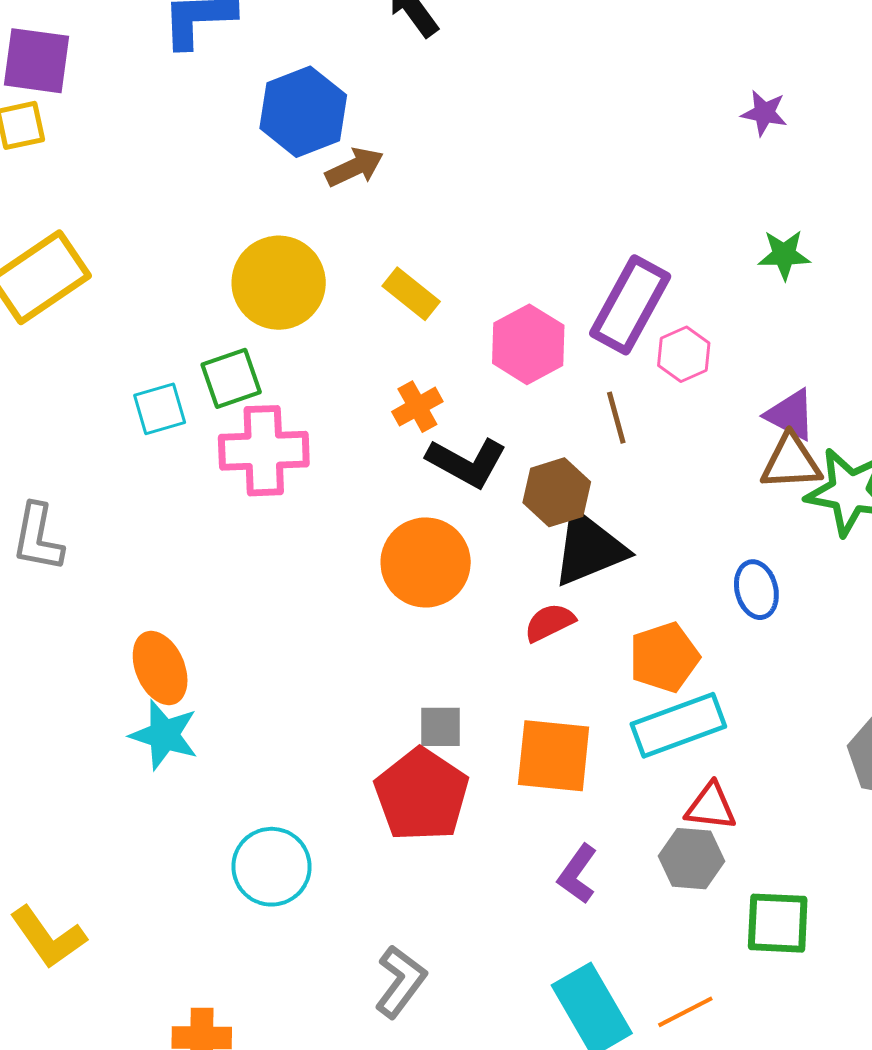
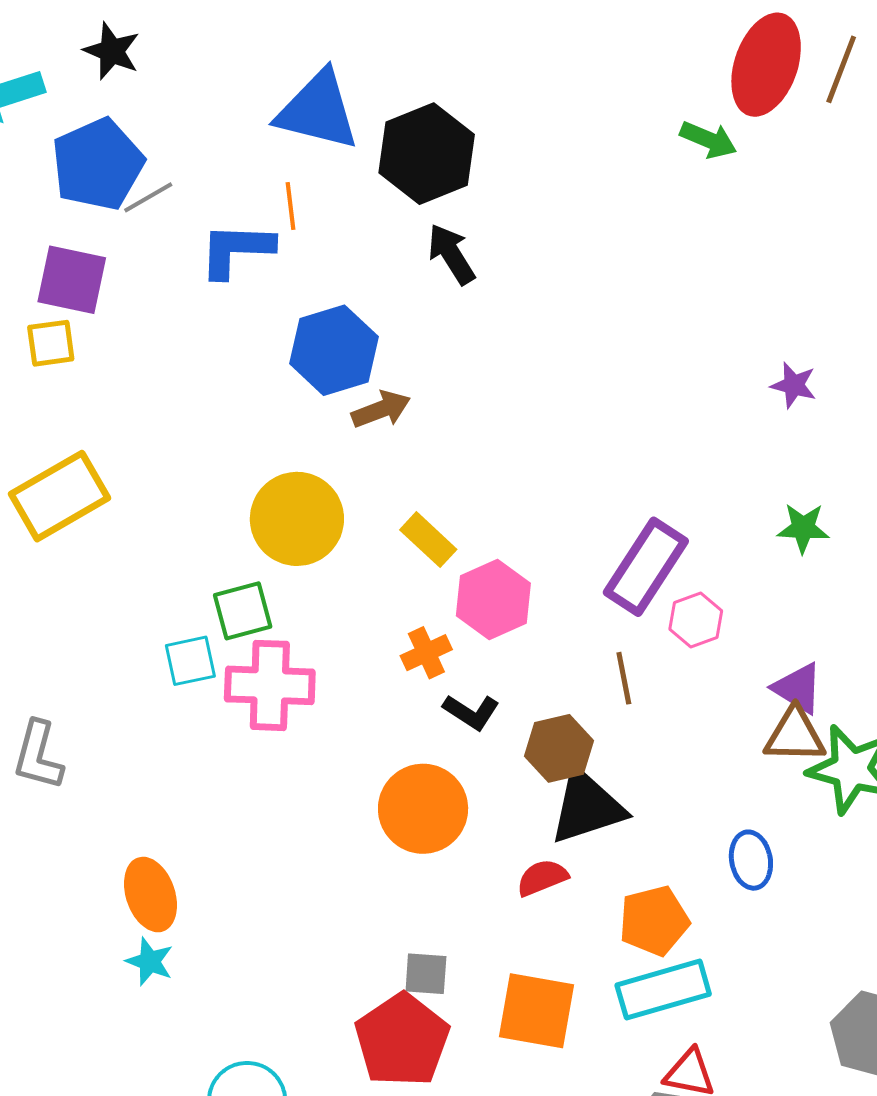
pink hexagon: (528, 344) -> (493, 599), moved
cyan square: (160, 409) -> (190, 661), moved
black L-shape: (467, 462) -> (471, 712), size x0.7
cyan star: (164, 735) -> (150, 962), size x0.7

